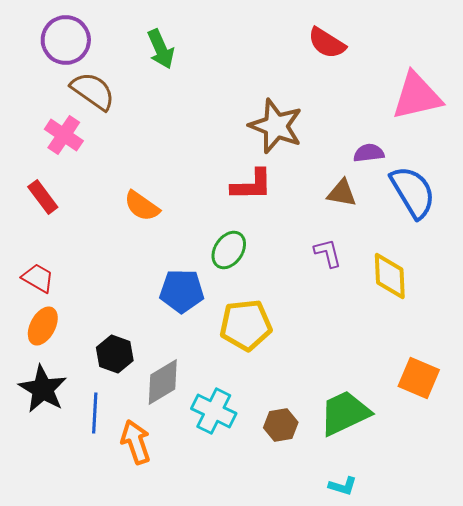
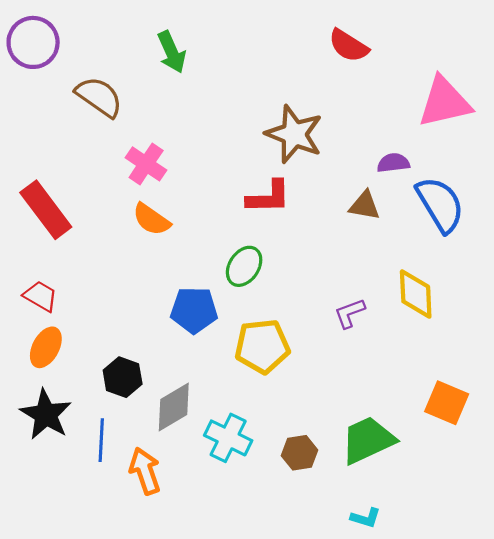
purple circle: (66, 40) -> (33, 42), moved
pink cross: (64, 135) -> (146, 164), moved
red rectangle: (43, 197) -> (46, 210), size x1.6
purple L-shape: (328, 253) -> (350, 313), moved, turned -96

